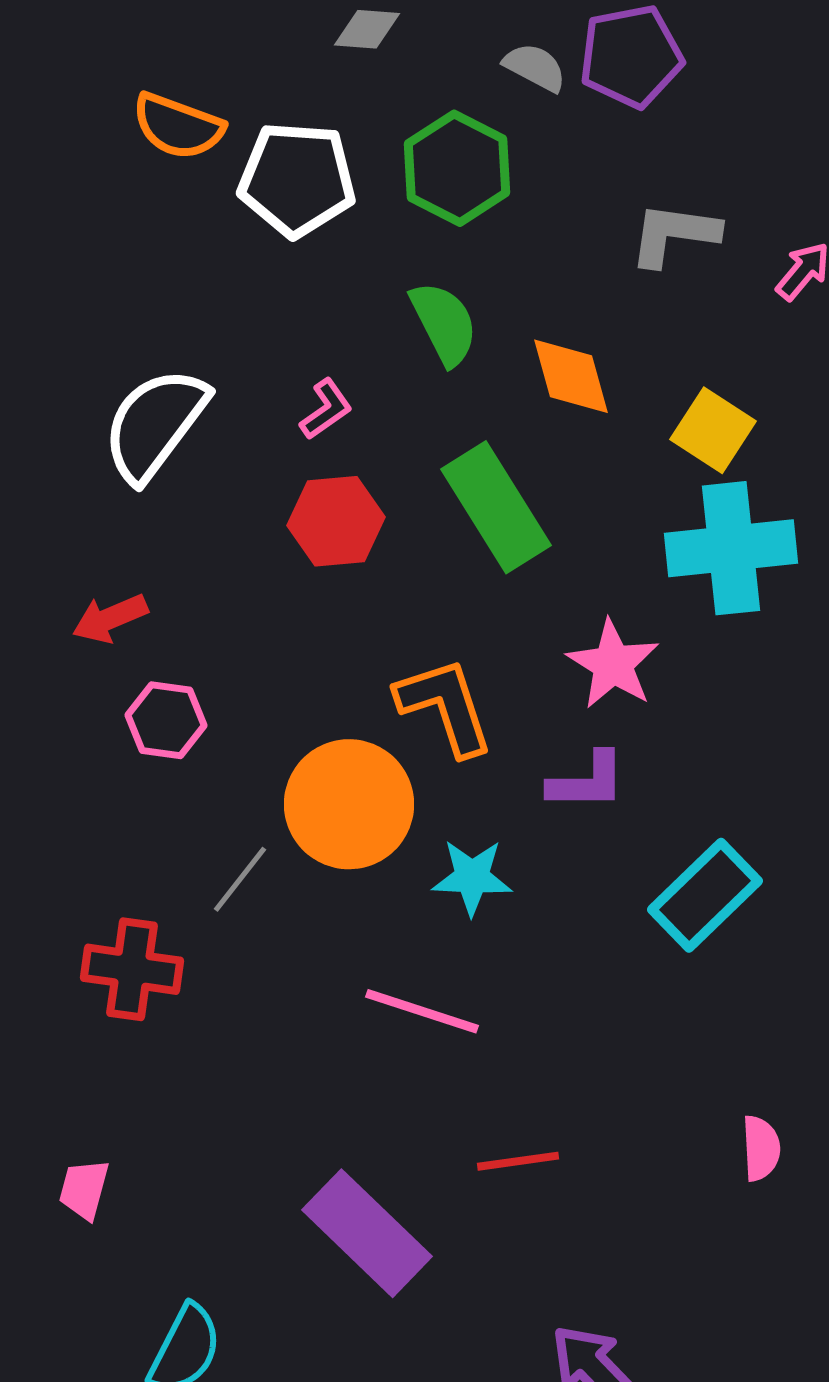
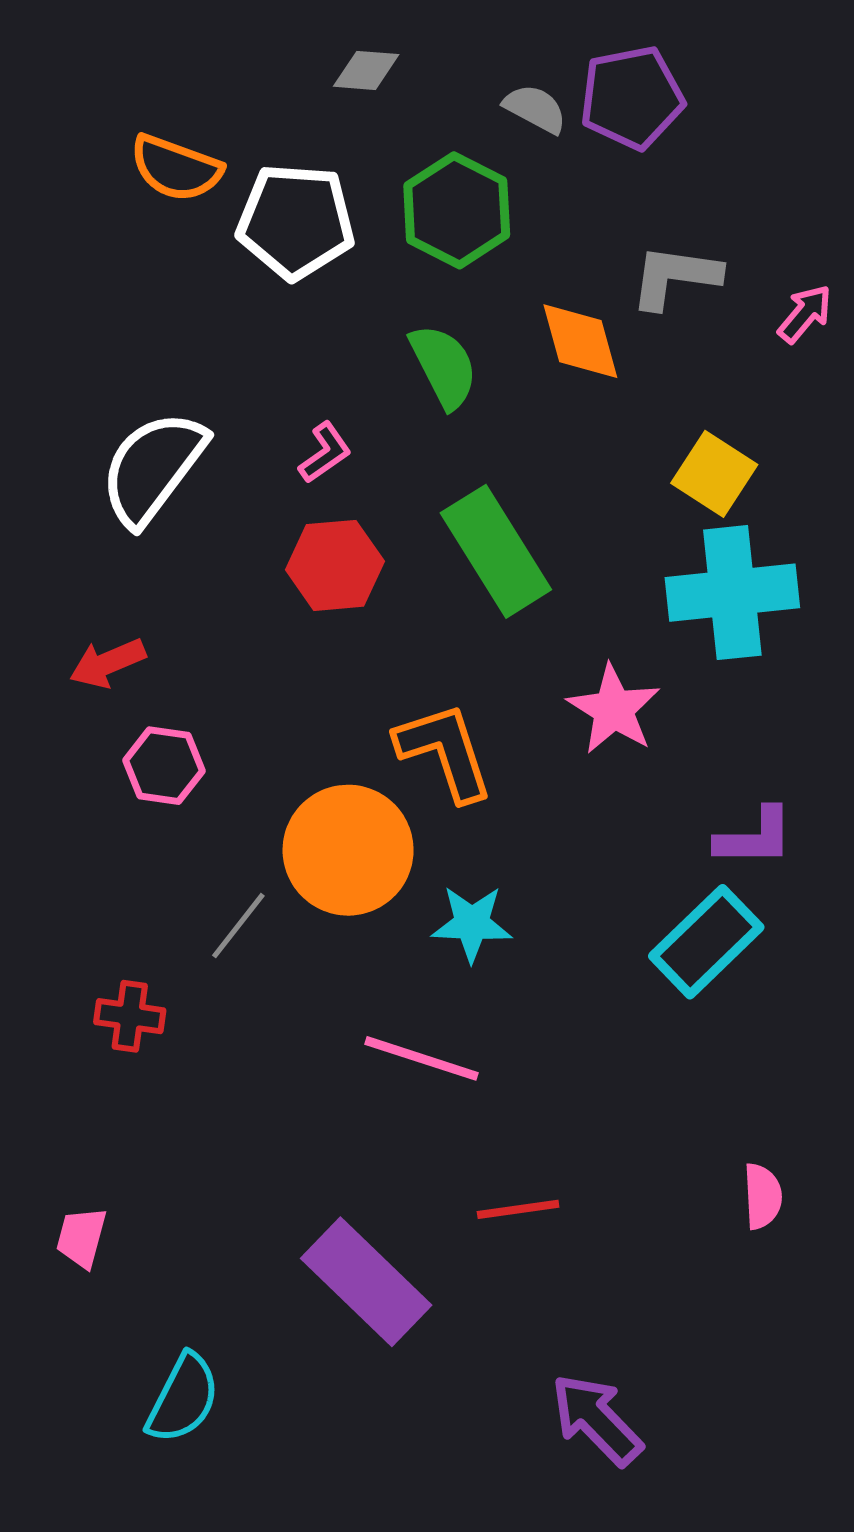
orange diamond: (571, 376) -> (580, 341), moved
purple L-shape: (587, 781) -> (755, 837), moved
red cross: (132, 969) -> (130, 1016), size x0.7

